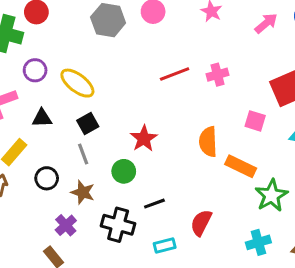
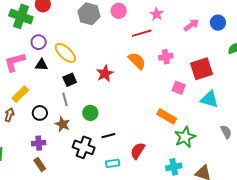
red line: (175, 74) -> (142, 33), moved
pink cross: (218, 75) -> (166, 57), moved
black triangle: (42, 118) -> (41, 65), moved
red star: (144, 139) -> (105, 74), moved
orange semicircle: (208, 142) -> (137, 61), moved, turned 132
purple cross: (66, 225) -> (39, 143), moved, turned 32

